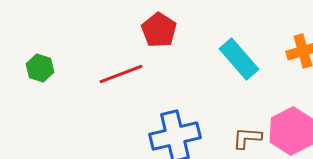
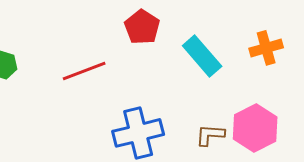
red pentagon: (159, 30) -> (142, 27), moved

